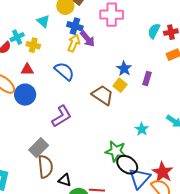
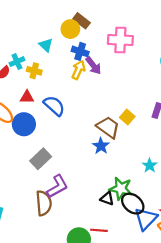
blue star: (124, 69) -> (101, 146), moved
blue semicircle: (64, 71) -> (54, 106), moved
purple L-shape: (62, 116) -> (57, 187), moved
gray rectangle: (39, 148) -> (41, 159), moved
black triangle: (65, 180) -> (107, 199), moved

